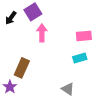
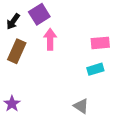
brown rectangle: (22, 68) -> (17, 51), moved

